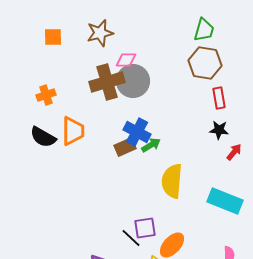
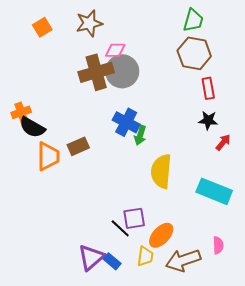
orange square: (53, 37) -> (42, 27), turned -30
orange cross: (46, 95) -> (21, 112), moved
orange trapezoid: (73, 131) -> (48, 156), moved
green arrow: (151, 145) -> (140, 135), turned 138
brown rectangle: (125, 147) -> (78, 146), moved

